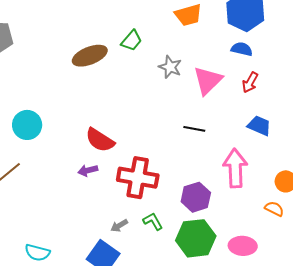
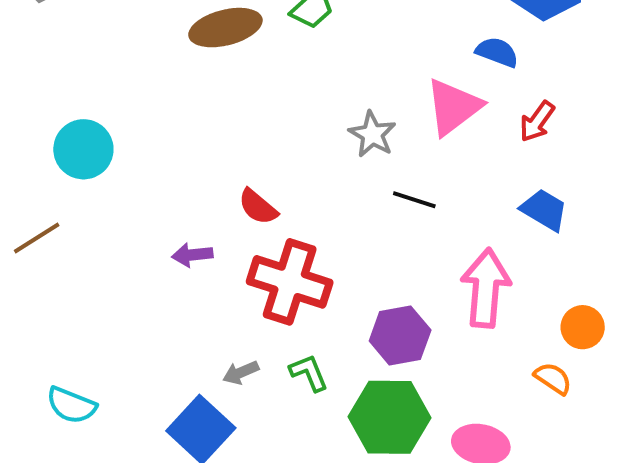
blue semicircle: (242, 49) -> (497, 52), moved
gray star: (170, 67) -> (372, 134), moved
red semicircle: (100, 140) -> (258, 207), moved, size x0.7

